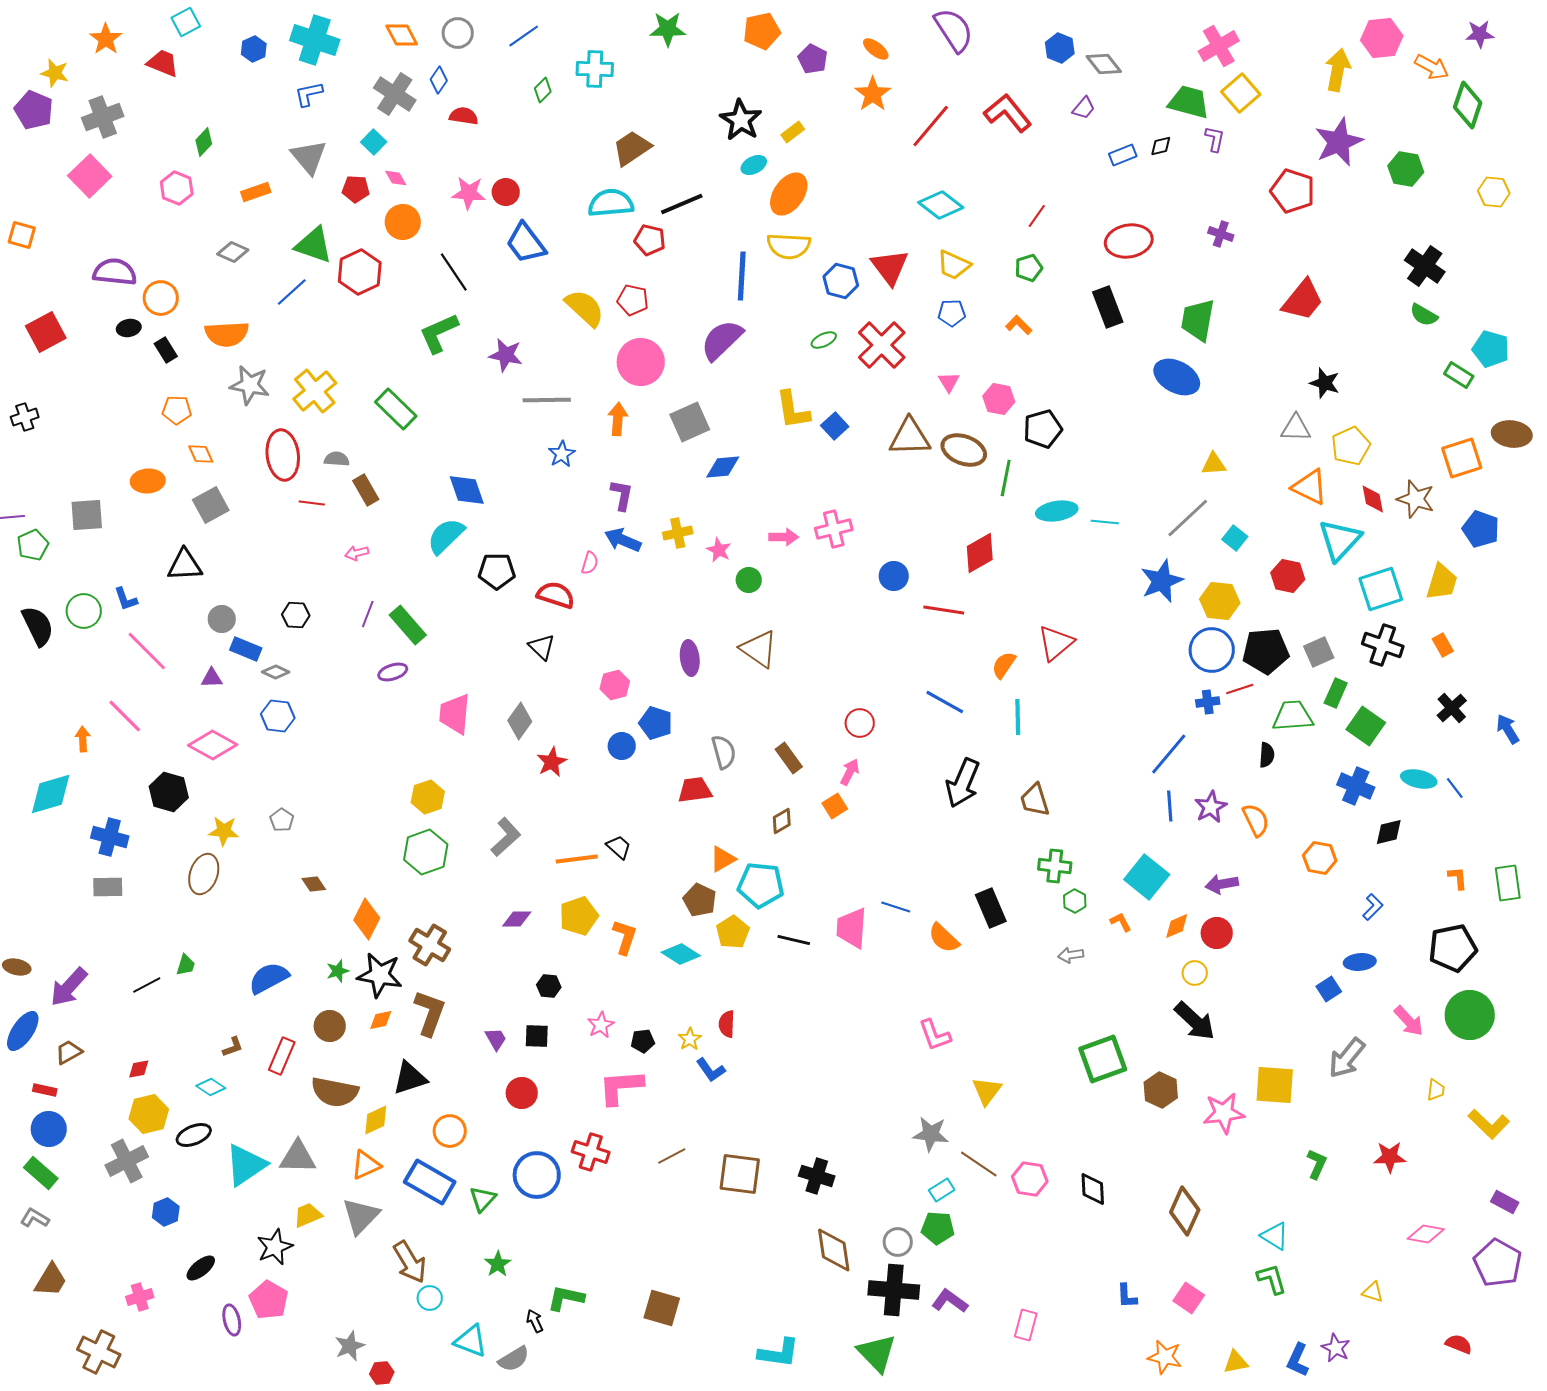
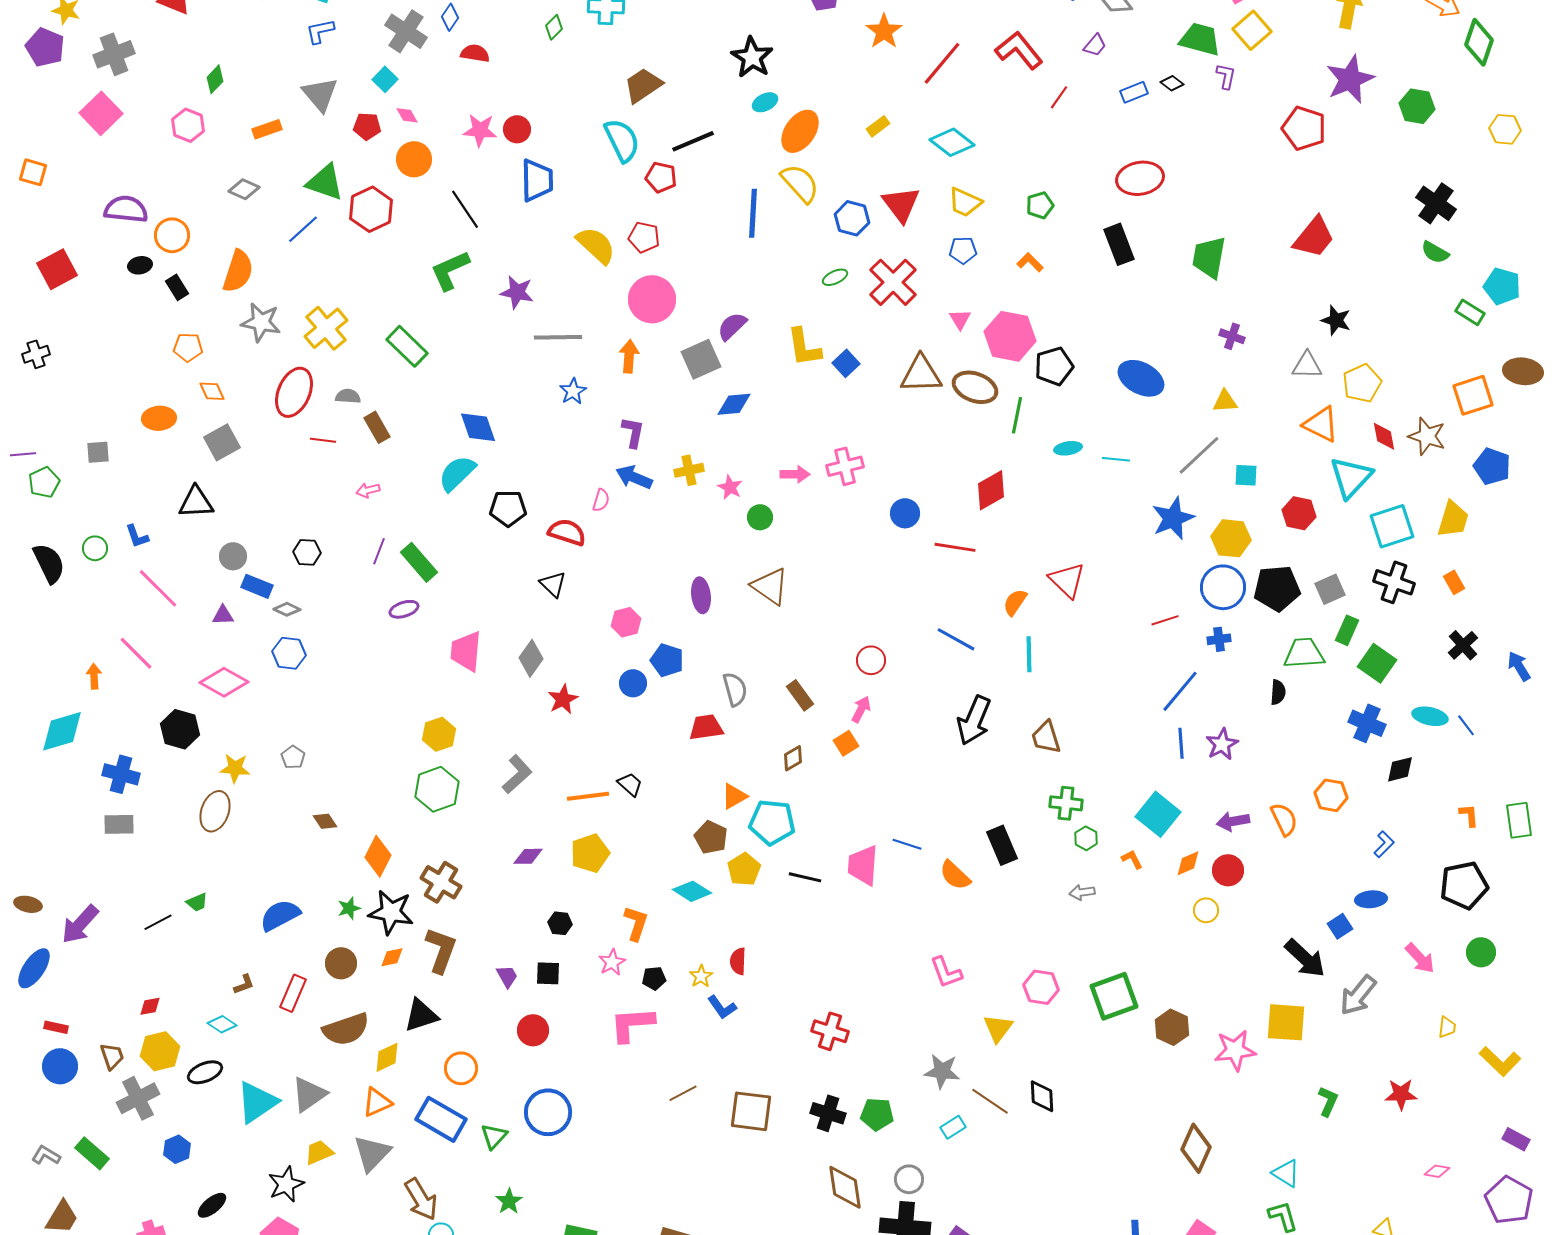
yellow rectangle: (793, 132) -> (878, 126), moved
black diamond: (1161, 146) -> (1172, 83), turned 50
cyan semicircle: (611, 203) -> (622, 140), turned 69
red line: (1037, 216) -> (1059, 97), moved
purple cross: (1221, 234) -> (1232, 336), moved
blue trapezoid: (526, 243) -> (537, 180), turned -144
yellow semicircle: (789, 246) -> (800, 183), turned -135
orange semicircle: (227, 334) -> (238, 271), turned -69
purple semicircle: (722, 340) -> (732, 326), moved, size x0.7
blue ellipse: (1177, 377) -> (1141, 378), moved
pink hexagon: (999, 399) -> (1010, 336), size x1.6
red ellipse: (283, 455) -> (294, 392), turned 30
cyan ellipse: (1057, 511) -> (1068, 448), size x0.7
gray square: (87, 515) -> (98, 452), size x0.7
cyan square: (1235, 538) -> (1246, 475), turned -35
green circle: (84, 611) -> (95, 548), size x0.7
red triangle: (1056, 643) -> (1067, 580), turned -36
red line: (1240, 689) -> (1165, 620), moved
orange semicircle: (1256, 820) -> (1284, 819), moved
orange L-shape: (625, 937) -> (636, 923), moved
green trapezoid: (186, 965) -> (197, 902), turned 50
green circle: (1470, 1015) -> (1481, 952), size x0.6
black arrow: (1195, 1021) -> (1305, 958), moved
brown trapezoid: (69, 1052) -> (112, 1056), moved, turned 100
brown semicircle: (335, 1092) -> (346, 1029), turned -30
red cross: (591, 1152) -> (830, 1031), moved
gray triangle: (298, 1157) -> (309, 1094), turned -36
green rectangle: (41, 1173) -> (92, 1153), moved
pink hexagon: (1030, 1179) -> (1041, 987), moved
black diamond: (1093, 1189) -> (1042, 1096), moved
green pentagon: (938, 1228) -> (877, 1114), moved
pink diamond: (1426, 1234) -> (1437, 1171), size x0.7

